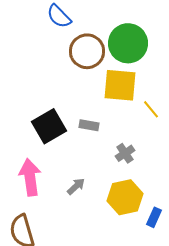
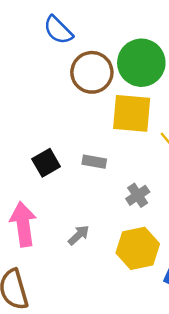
black square: (49, 126) -> (46, 163), size x0.7

